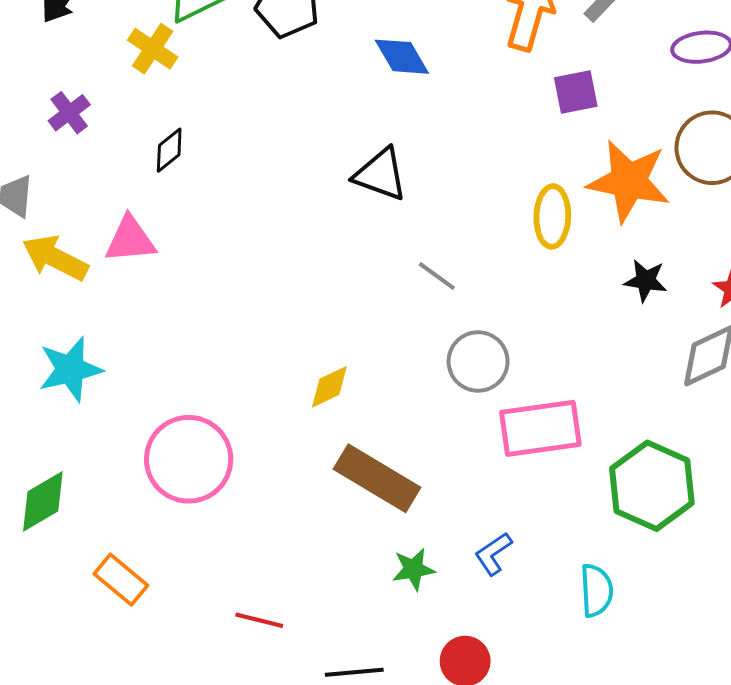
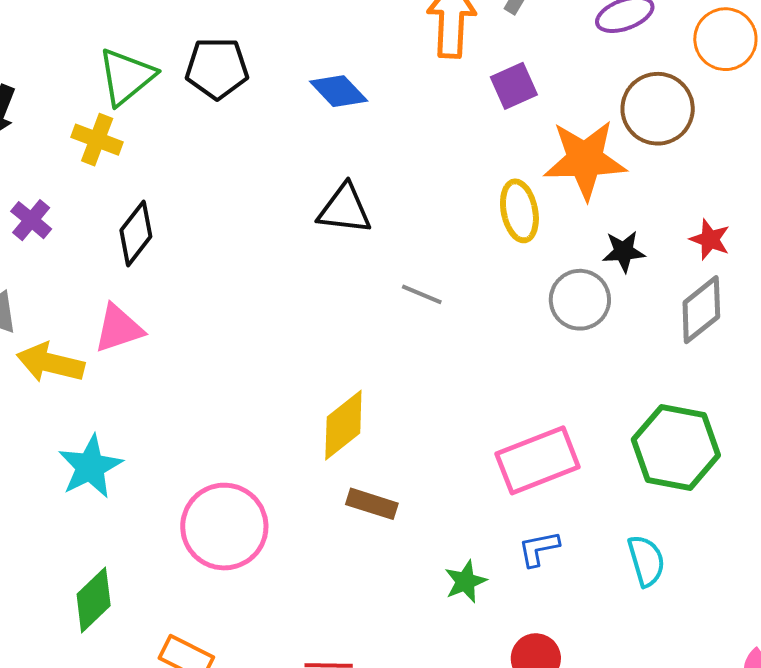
black diamond: (169, 150) -> (136, 233), size x1.4
gray circle: (478, 361) -> (580, 300), moved
yellow diamond: (329, 387) -> (343, 425), size x1.5
pink rectangle: (540, 428) -> (538, 460), moved
brown rectangle: (377, 478) -> (372, 504), moved, size x0.6
blue L-shape: (493, 554) -> (539, 549), turned 36

